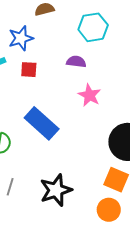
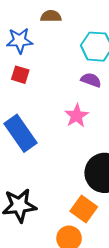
purple semicircle: (76, 62) -> (91, 80), moved

